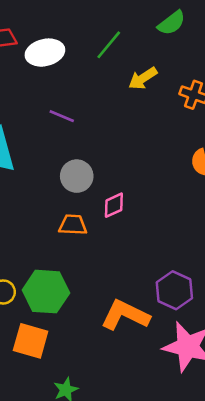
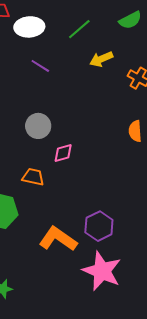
purple line: (62, 116) -> (40, 66), moved
orange trapezoid: (73, 225) -> (33, 177), moved

